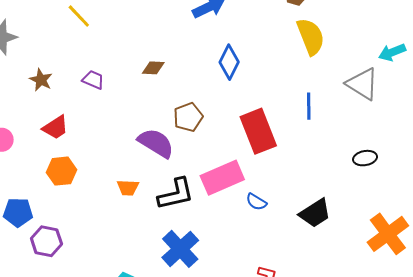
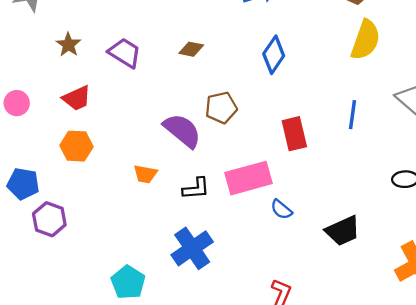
yellow semicircle: (311, 37) -> (365, 40), turned 33
purple trapezoid: (93, 80) -> (125, 53), size x1.4
red rectangle: (258, 131) -> (294, 134), size x0.7
black L-shape: (176, 194) -> (196, 189), size x0.7

